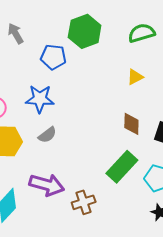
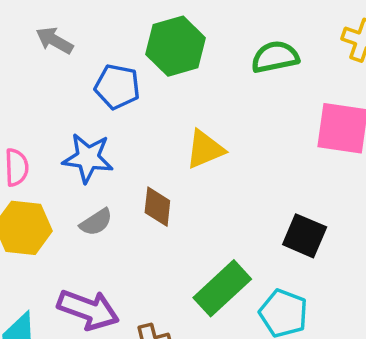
gray arrow: (16, 33) -> (54, 40), turned -35
yellow triangle: (135, 77) -> (205, 149), moved, size x1.4
brown diamond: (131, 124) -> (157, 207), moved

